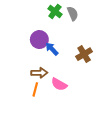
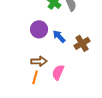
blue arrow: (52, 49) -> (59, 36), moved
pink semicircle: (59, 84) -> (58, 72), turned 84

